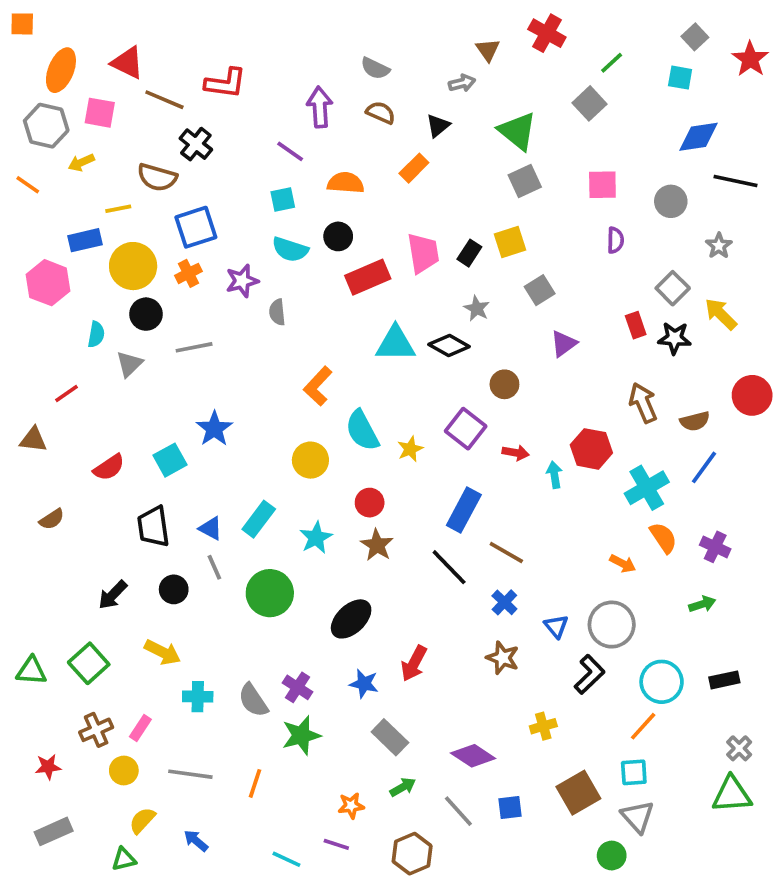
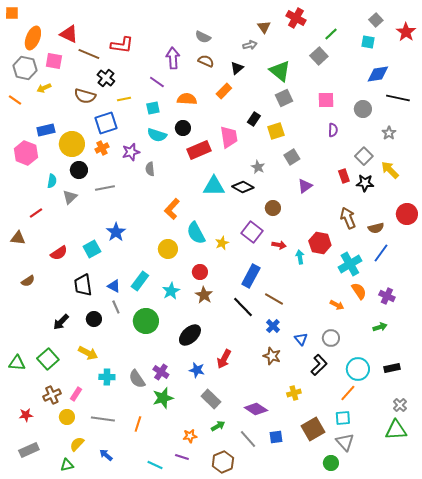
yellow line: (118, 209) -> (124, 99), moved
black rectangle: (469, 253) -> (254, 119), moved
gray circle: (612, 625) -> (331, 338), size x0.7

